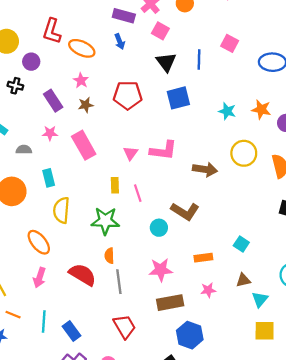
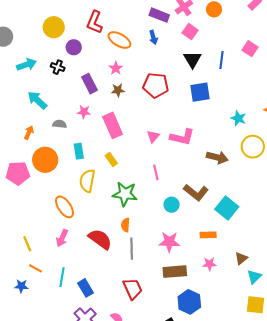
cyan star: (227, 111) -> (238, 118), moved
yellow rectangle: (115, 185) -> (111, 160), moved, turned -40
cyan square: (241, 244) -> (227, 208), moved, size x1.6
brown triangle: (243, 280) -> (241, 258), turned -32

